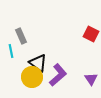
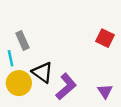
yellow circle: (32, 77) -> (19, 83), moved

